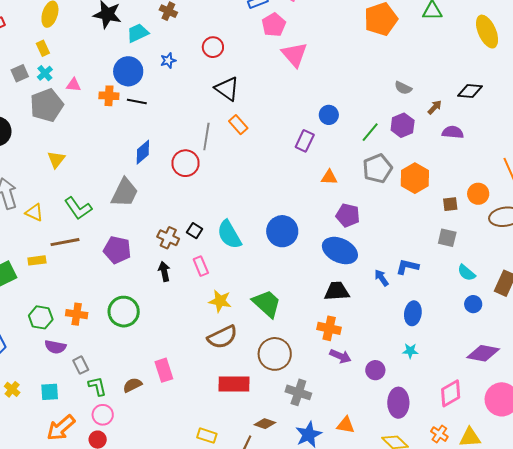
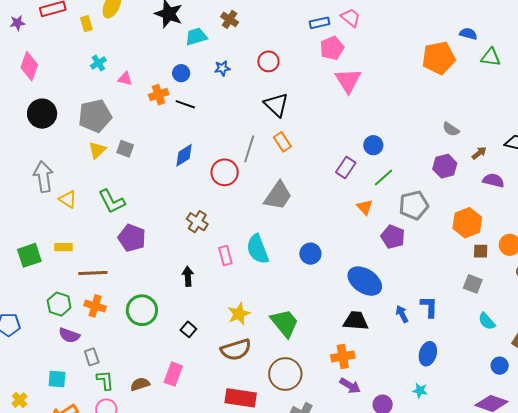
yellow rectangle: (43, 48) -> (86, 24), moved
blue circle: (128, 71) -> (181, 73), size x0.6
gray square: (20, 73) -> (125, 149), moved, turned 36
orange cross: (109, 96) -> (159, 95), turned -30
gray pentagon: (47, 105) -> (95, 116), moved
green line: (370, 132) -> (383, 177), moved
orange triangle: (329, 177) -> (365, 207), turned 36
orange hexagon: (415, 178) -> (467, 223), moved
gray trapezoid: (125, 193) -> (278, 196), moved
purple pentagon: (348, 215) -> (393, 237), moved
black square: (195, 231) -> (188, 329), moved
blue circle: (282, 231) -> (310, 254), size x0.7
brown cross: (168, 238) -> (197, 222), moved
brown line: (65, 242) -> (93, 273), moved
purple pentagon: (117, 250) -> (132, 238), moved
pink rectangle: (201, 266) -> (225, 255), moved
blue L-shape: (407, 267) -> (429, 307), turned 70
yellow star: (220, 301) -> (239, 314), turned 30
blue circle: (473, 304) -> (500, 366), moved
orange cross: (329, 328) -> (343, 356), turned -30
pink rectangle: (164, 370) -> (173, 374), turned 30
yellow cross: (12, 389) -> (20, 400), moved

